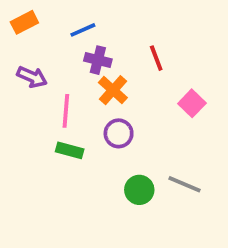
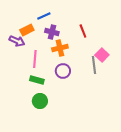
orange rectangle: (24, 22) -> (27, 30), moved
orange cross: (113, 90) -> (60, 48), turned 35
gray line: (184, 184) -> (94, 65), moved, turned 60
green circle: (139, 190) -> (40, 101), moved

